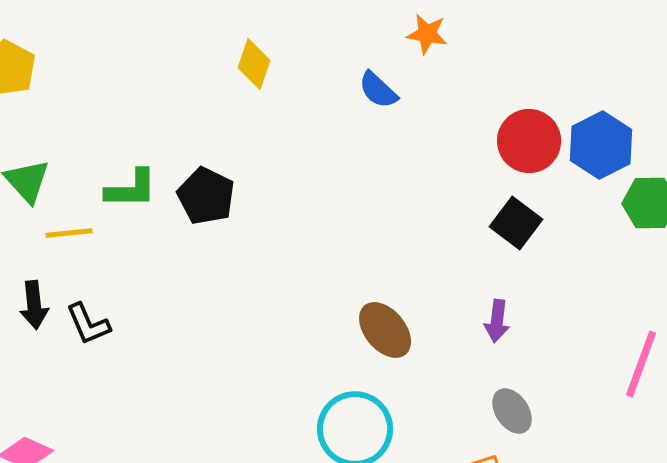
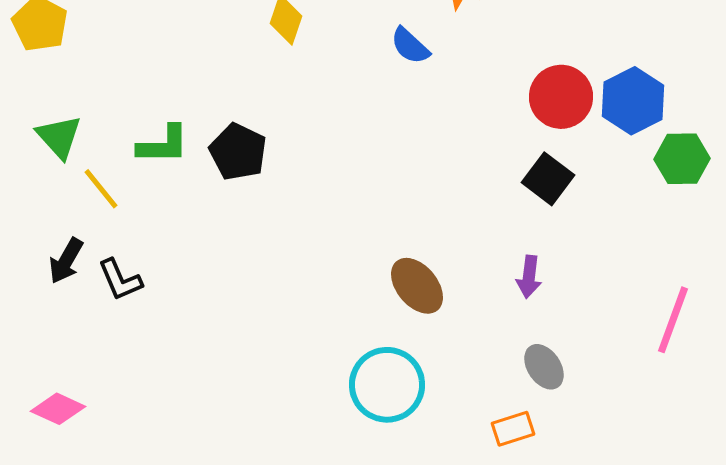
yellow line: (69, 233) -> (101, 189), turned 57
black arrow: (34, 305) -> (66, 261), turned 36

